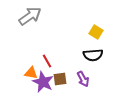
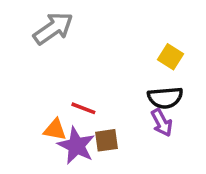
red line: (47, 61) -> (83, 108), turned -40
purple arrow: (83, 79) -> (162, 123), moved

